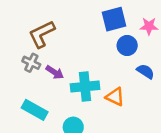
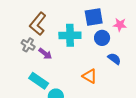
brown L-shape: (42, 34) -> (38, 24), turned -30
cyan cross: (85, 87) -> (70, 35), moved
cyan rectangle: (35, 110) -> (39, 81), moved

